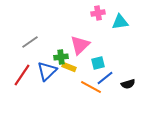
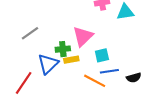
yellow rectangle: (69, 67) -> (71, 60), turned -32
red line: (22, 75) -> (24, 83), moved
blue line: (105, 78) -> (109, 71), turned 30

